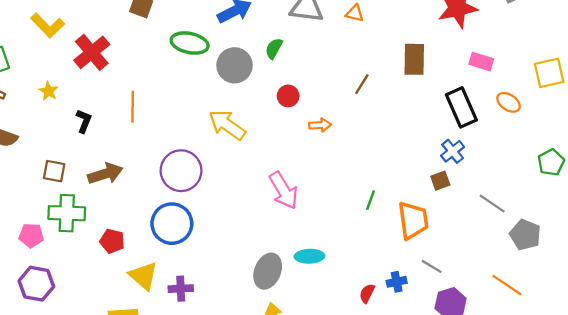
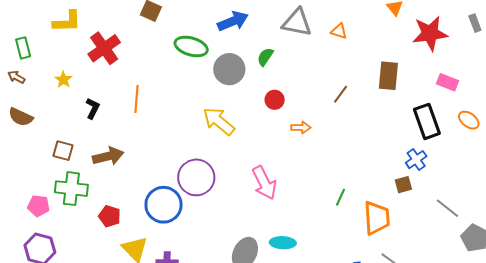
yellow L-shape: (48, 25) -> (67, 22), turned -52
purple circle: (181, 171) -> (196, 177), moved

